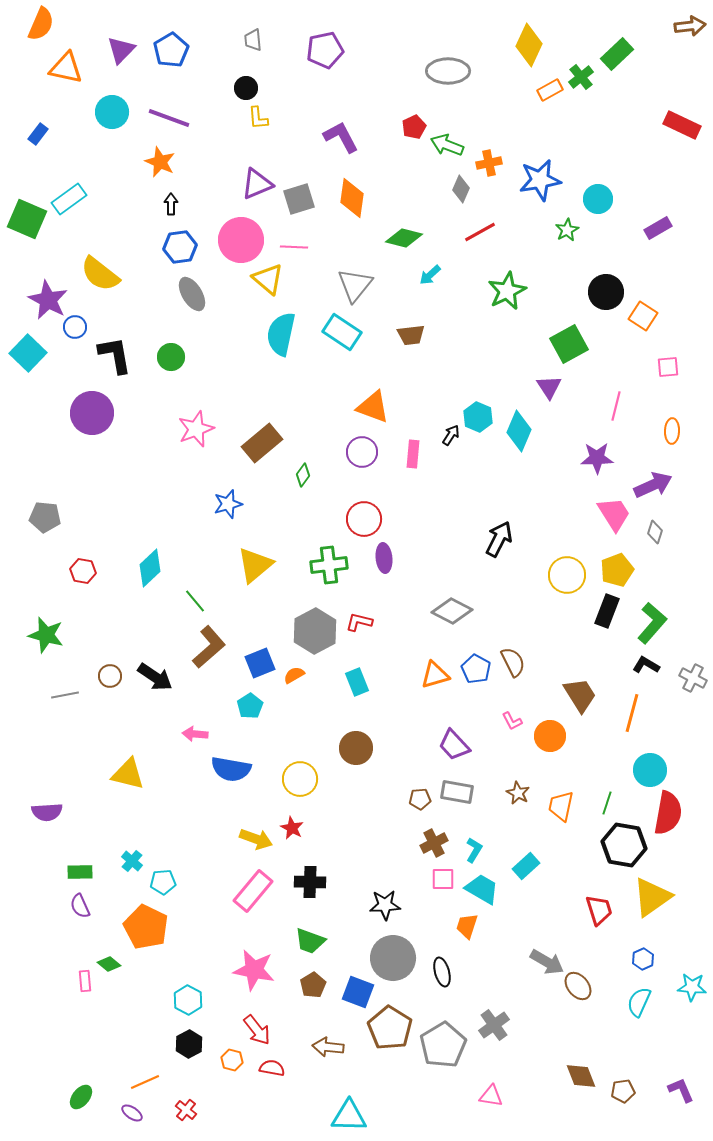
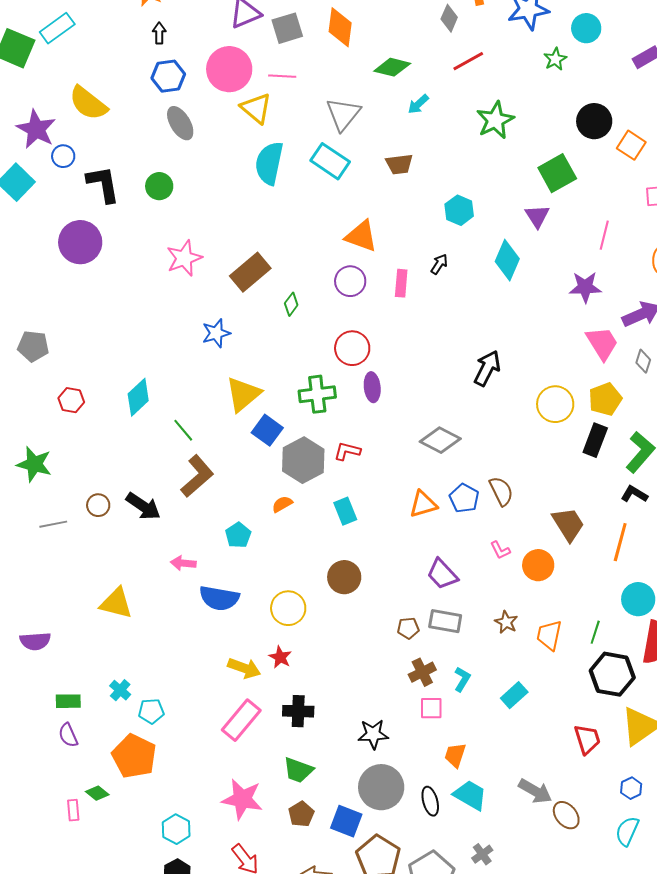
cyan hexagon: (478, 417) -> (459, 210), moved
blue square: (260, 663) -> (267, 430), moved, turned -32
cyan trapezoid: (482, 889) -> (470, 795), moved
gray cross: (494, 1025) -> (482, 854), size x0.7

